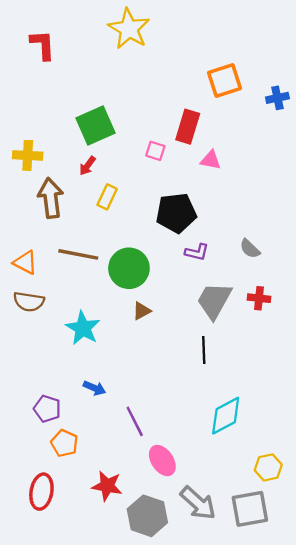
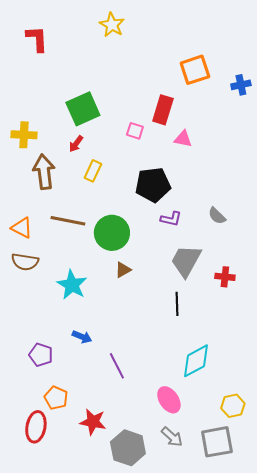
yellow star: (129, 29) -> (112, 25), size x0.7
red cross: (259, 298) -> (225, 277), moved
orange pentagon: (64, 443) -> (56, 398), moved
pink ellipse: (162, 461) -> (169, 400), moved
gray arrow: (198, 503) -> (172, 437), size x0.7

